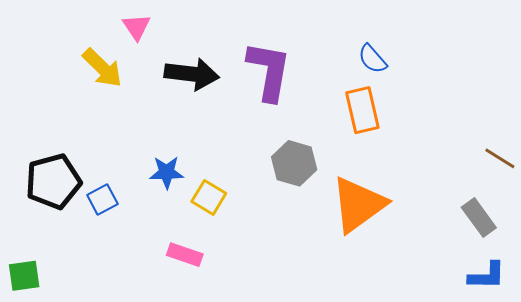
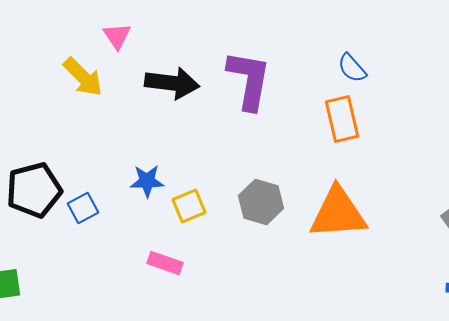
gray hexagon: (294, 163) -> (261, 202), moved
yellow square: (209, 197) -> (189, 206), turned 36
orange triangle: (358, 204) -> (338, 213), turned 32

